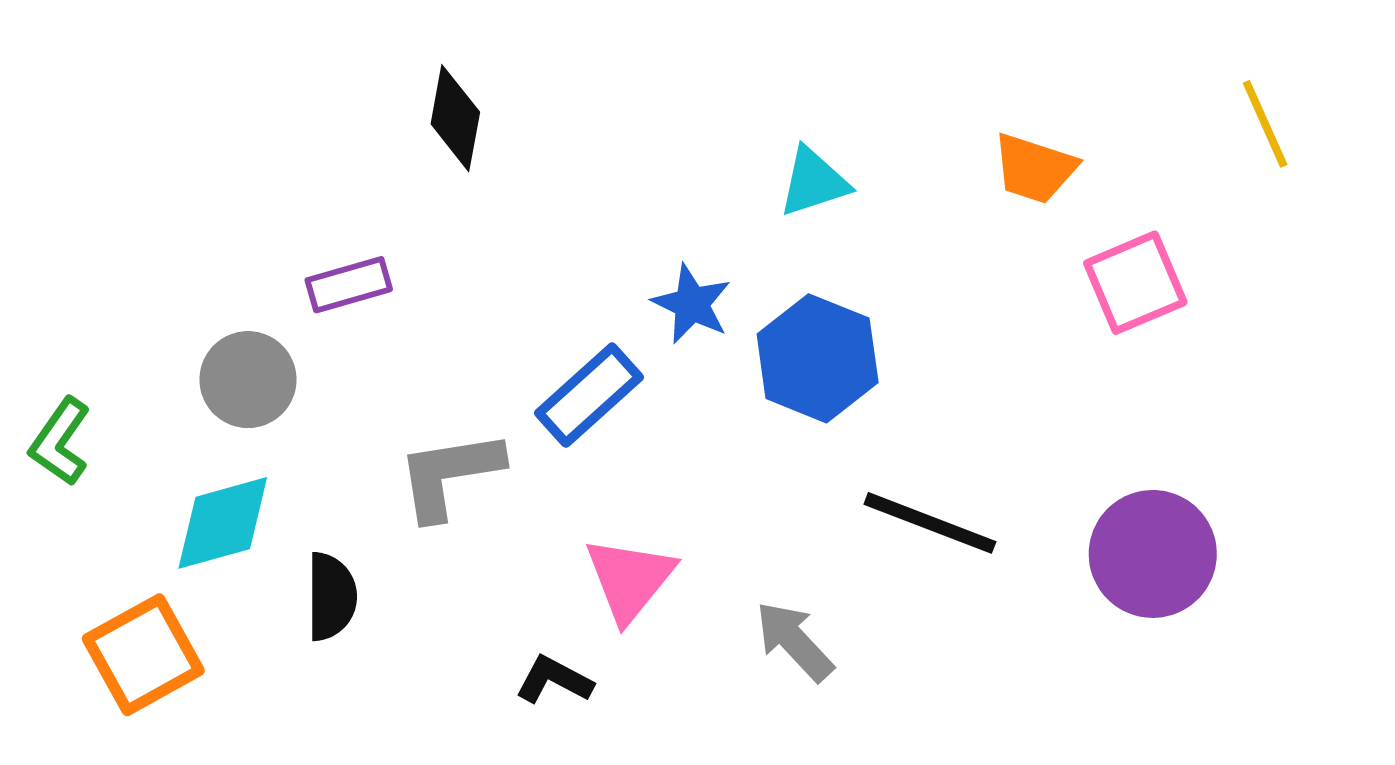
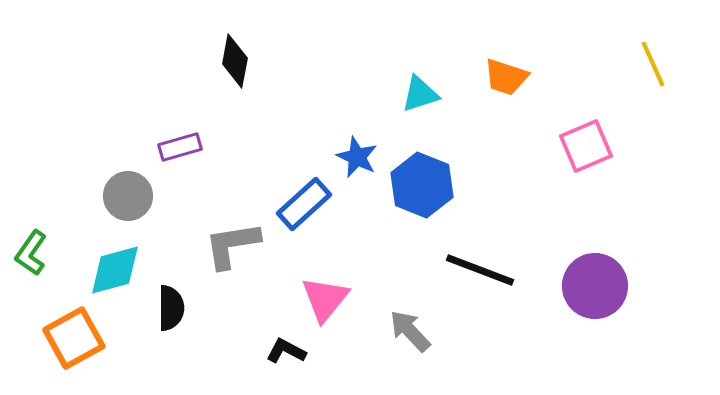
orange trapezoid: (1035, 168) -> (506, 77), moved
green L-shape: (60, 442) -> (31, 253), moved

